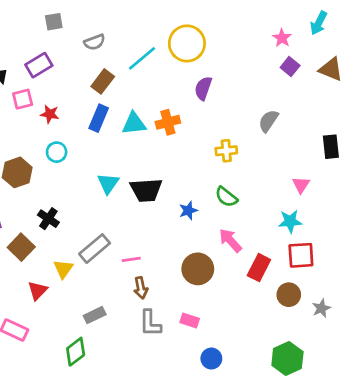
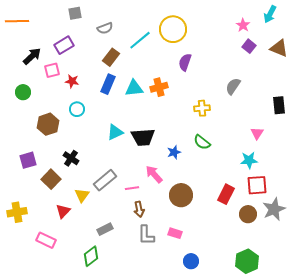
cyan triangle: (108, 183) -> (115, 132), turned 30
pink arrow: (230, 240) -> (154, 174), moved
gray star: (321, 308) -> (274, 209), moved, size x1.6

